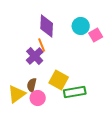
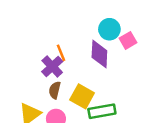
purple diamond: (47, 26) -> (99, 54), moved
brown semicircle: (32, 85) -> (55, 90), moved

